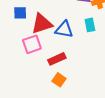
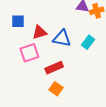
red triangle: (42, 24) -> (40, 32), size x0.7
cyan rectangle: (90, 25) -> (88, 42), moved, turned 48

